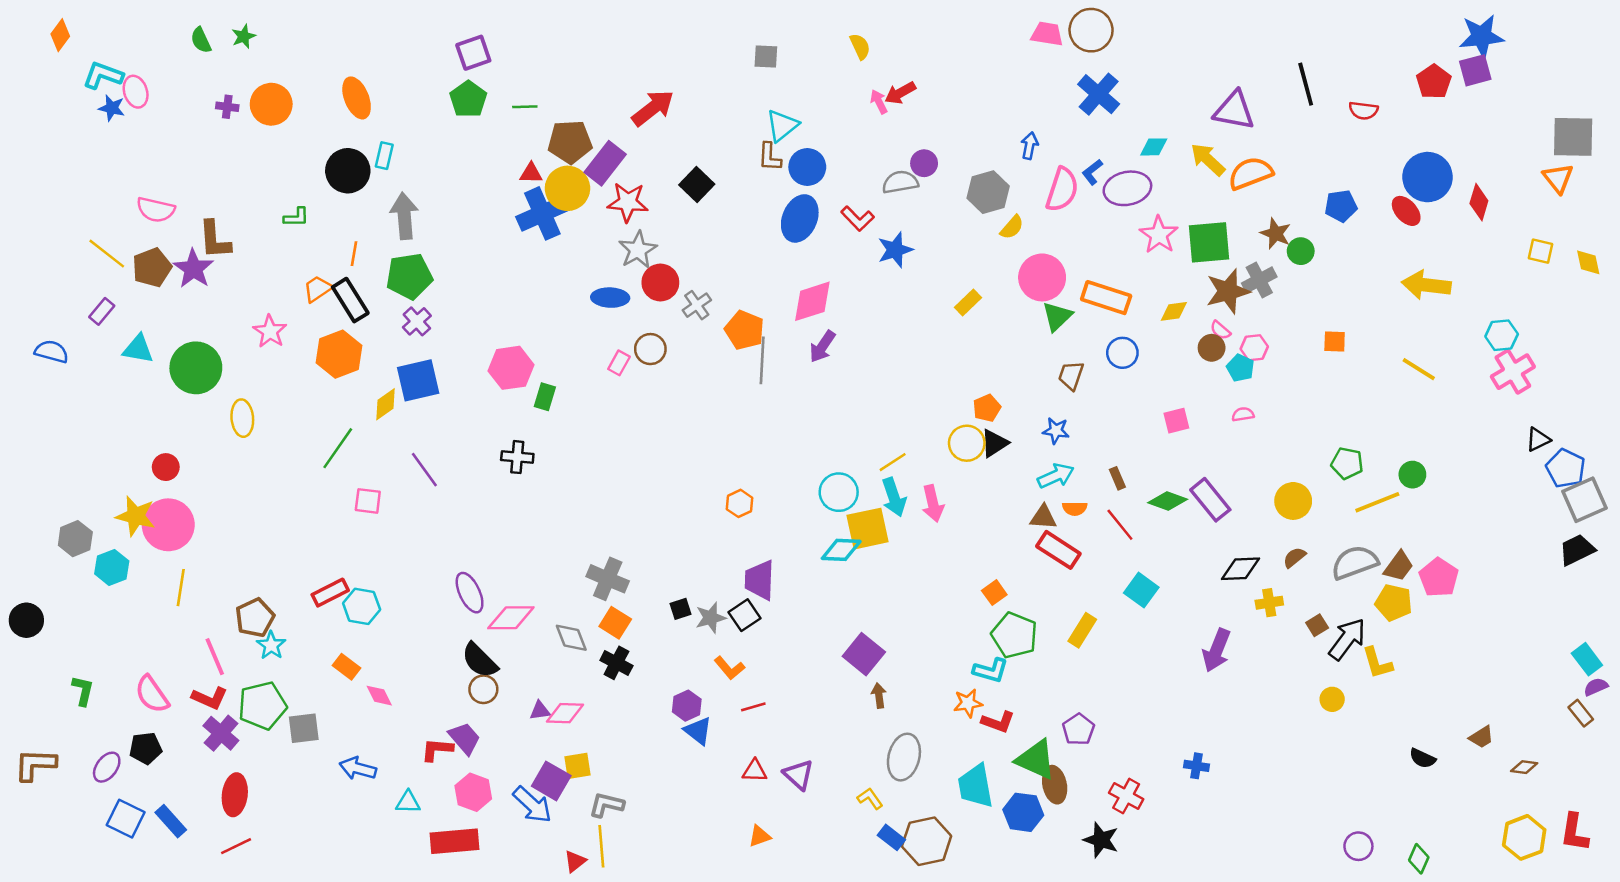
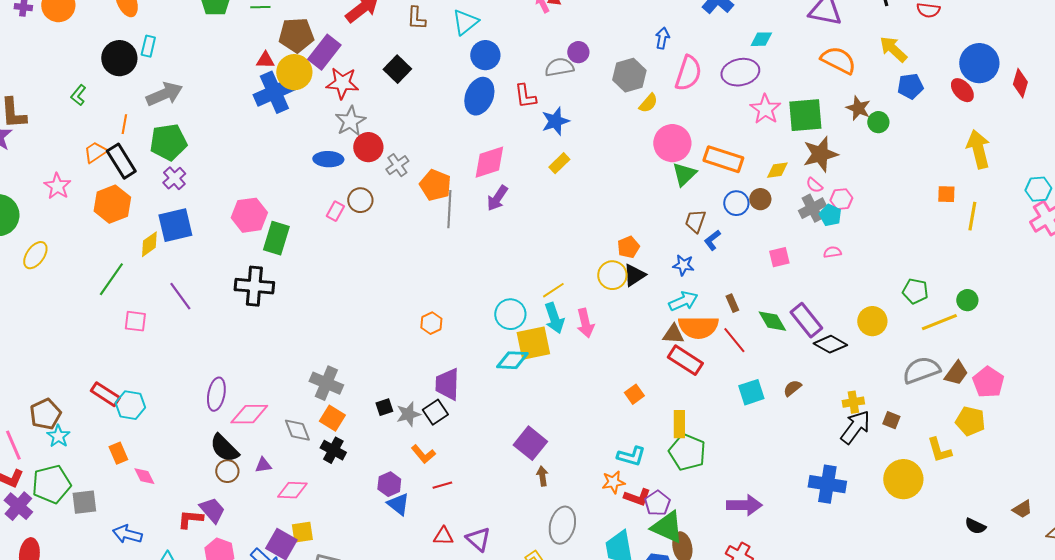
brown L-shape: (770, 157) -> (416, 18), moved
yellow arrow: (1208, 159) -> (893, 49), moved
blue L-shape: (1092, 172) -> (712, 240), moved
orange semicircle: (1250, 173) -> (838, 60), turned 48
gray arrow: (404, 216) -> (164, 94), turned 72
green L-shape: (296, 217) -> (78, 95), turned 130
red L-shape: (858, 218) -> (525, 96), turned 36
gray cross: (1259, 280) -> (812, 208), moved
yellow arrow: (1426, 285) -> (978, 149), turned 69
yellow rectangle: (968, 303) -> (559, 163), moved
orange square: (1335, 342) -> (946, 194), moved
brown circle: (1212, 348) -> (760, 199), moved
yellow line: (1419, 369) -> (972, 216), turned 68
green rectangle: (545, 397) -> (276, 238), size x1.5
yellow ellipse: (242, 418) -> (35, 255), turned 40
black cross: (517, 457) -> (254, 286), size x1.5
green diamond: (1168, 501) -> (772, 321), turned 40
orange semicircle: (1075, 508) -> (698, 327), size x2.0
brown semicircle: (1294, 557) -> (792, 388), moved
black diamond: (1240, 569) -> (830, 344), moved, turned 32
cyan square: (1141, 590) -> (751, 392), turned 36
red rectangle: (330, 593) -> (105, 394), turned 60
purple ellipse: (470, 593) -> (216, 394), turned 36
yellow pentagon: (1394, 603) -> (970, 421), moved
brown square: (1317, 625) -> (891, 420), turned -36
yellow rectangle: (1082, 630) -> (679, 424), moved, turned -32
green pentagon: (1014, 635) -> (687, 452), moved
black arrow: (1347, 639) -> (855, 427), moved
purple arrow: (1217, 650) -> (744, 505), moved, turned -112
orange rectangle: (347, 667) -> (118, 453), turned 30
yellow circle: (1332, 699) -> (903, 479), size x2.0
purple triangle: (540, 711) -> (263, 465), moved
purple pentagon: (1078, 729) -> (657, 503), moved
blue cross: (1196, 766) -> (827, 484), moved, size x1.8

